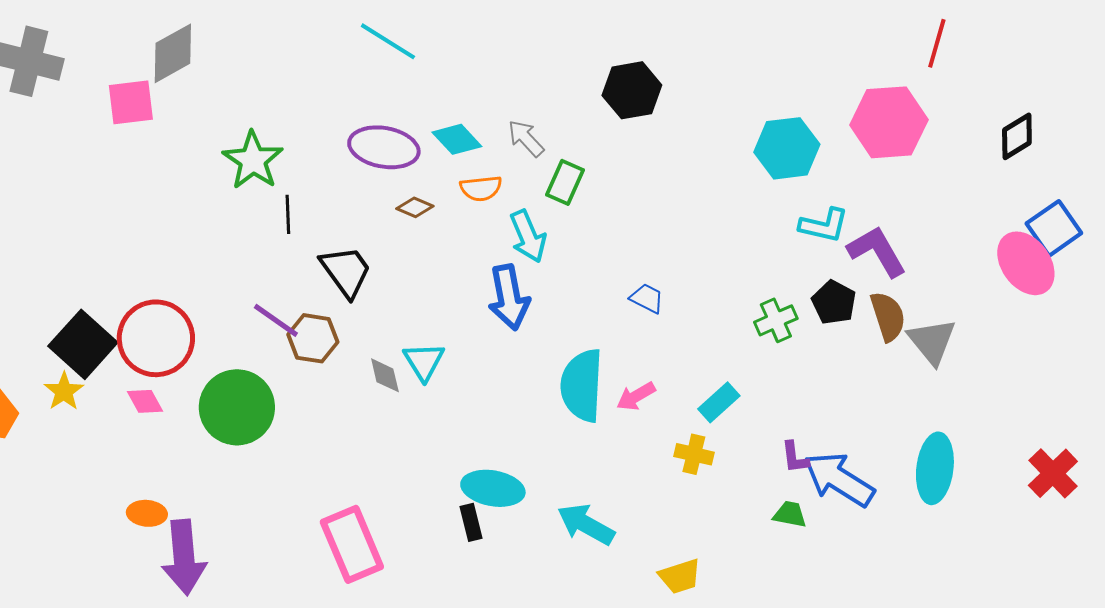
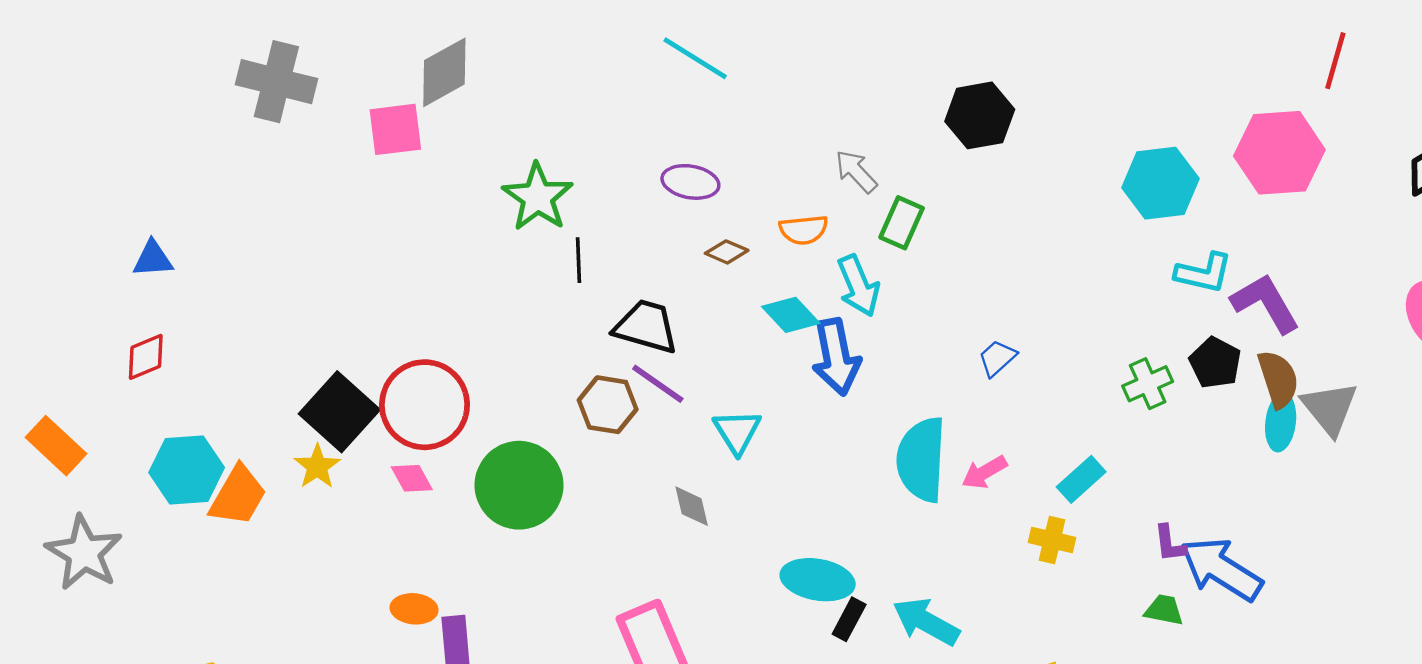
cyan diamond: (457, 139) -> (791, 315), moved
purple ellipse: (384, 147) -> (690, 182), size x0.7
black trapezoid: (346, 271) -> (646, 327), turned -38
blue trapezoid: (647, 298) -> (997, 358), turned -69
purple line: (276, 320) -> (658, 384), moved
gray diamond: (385, 375) -> (692, 506), moved
cyan ellipse: (935, 468) -> (1281, 422), moved, size x0.7
black rectangle: (471, 522) -> (849, 619), moved, turned 42

